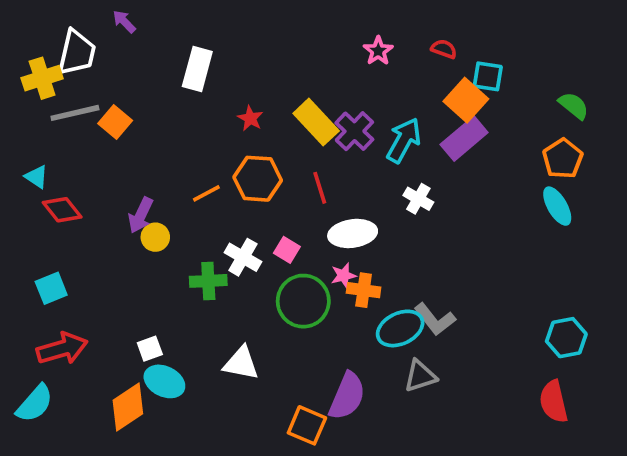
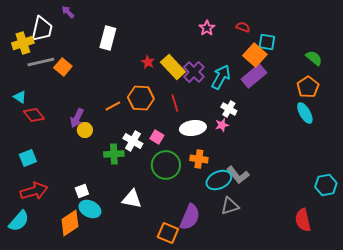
red star: (250, 118) -> (148, 62), moved
pink star: (343, 275) -> (222, 125), moved
cyan hexagon: (566, 338) -> (326, 185), moved

